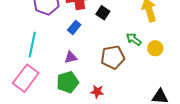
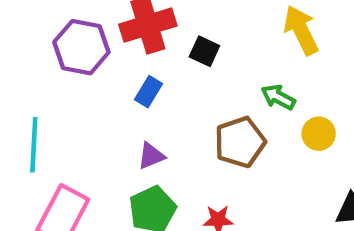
cyan line: (32, 44) -> (34, 145), moved
yellow circle: (155, 48) -> (319, 134), moved

